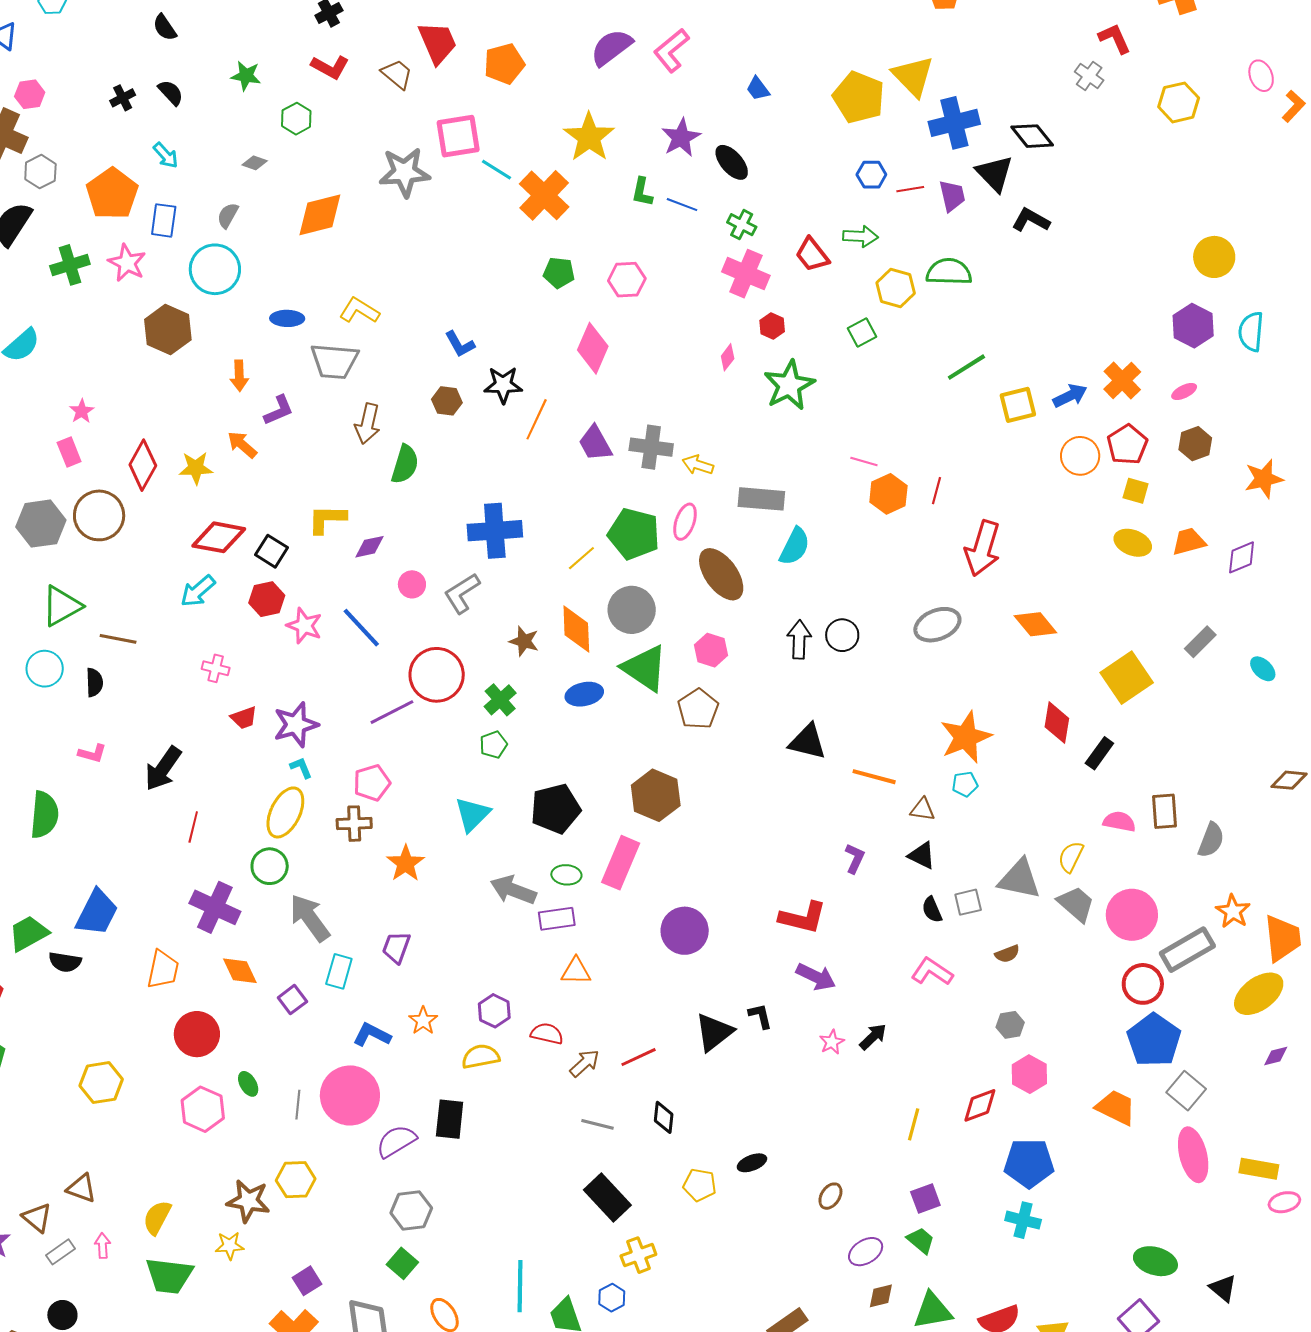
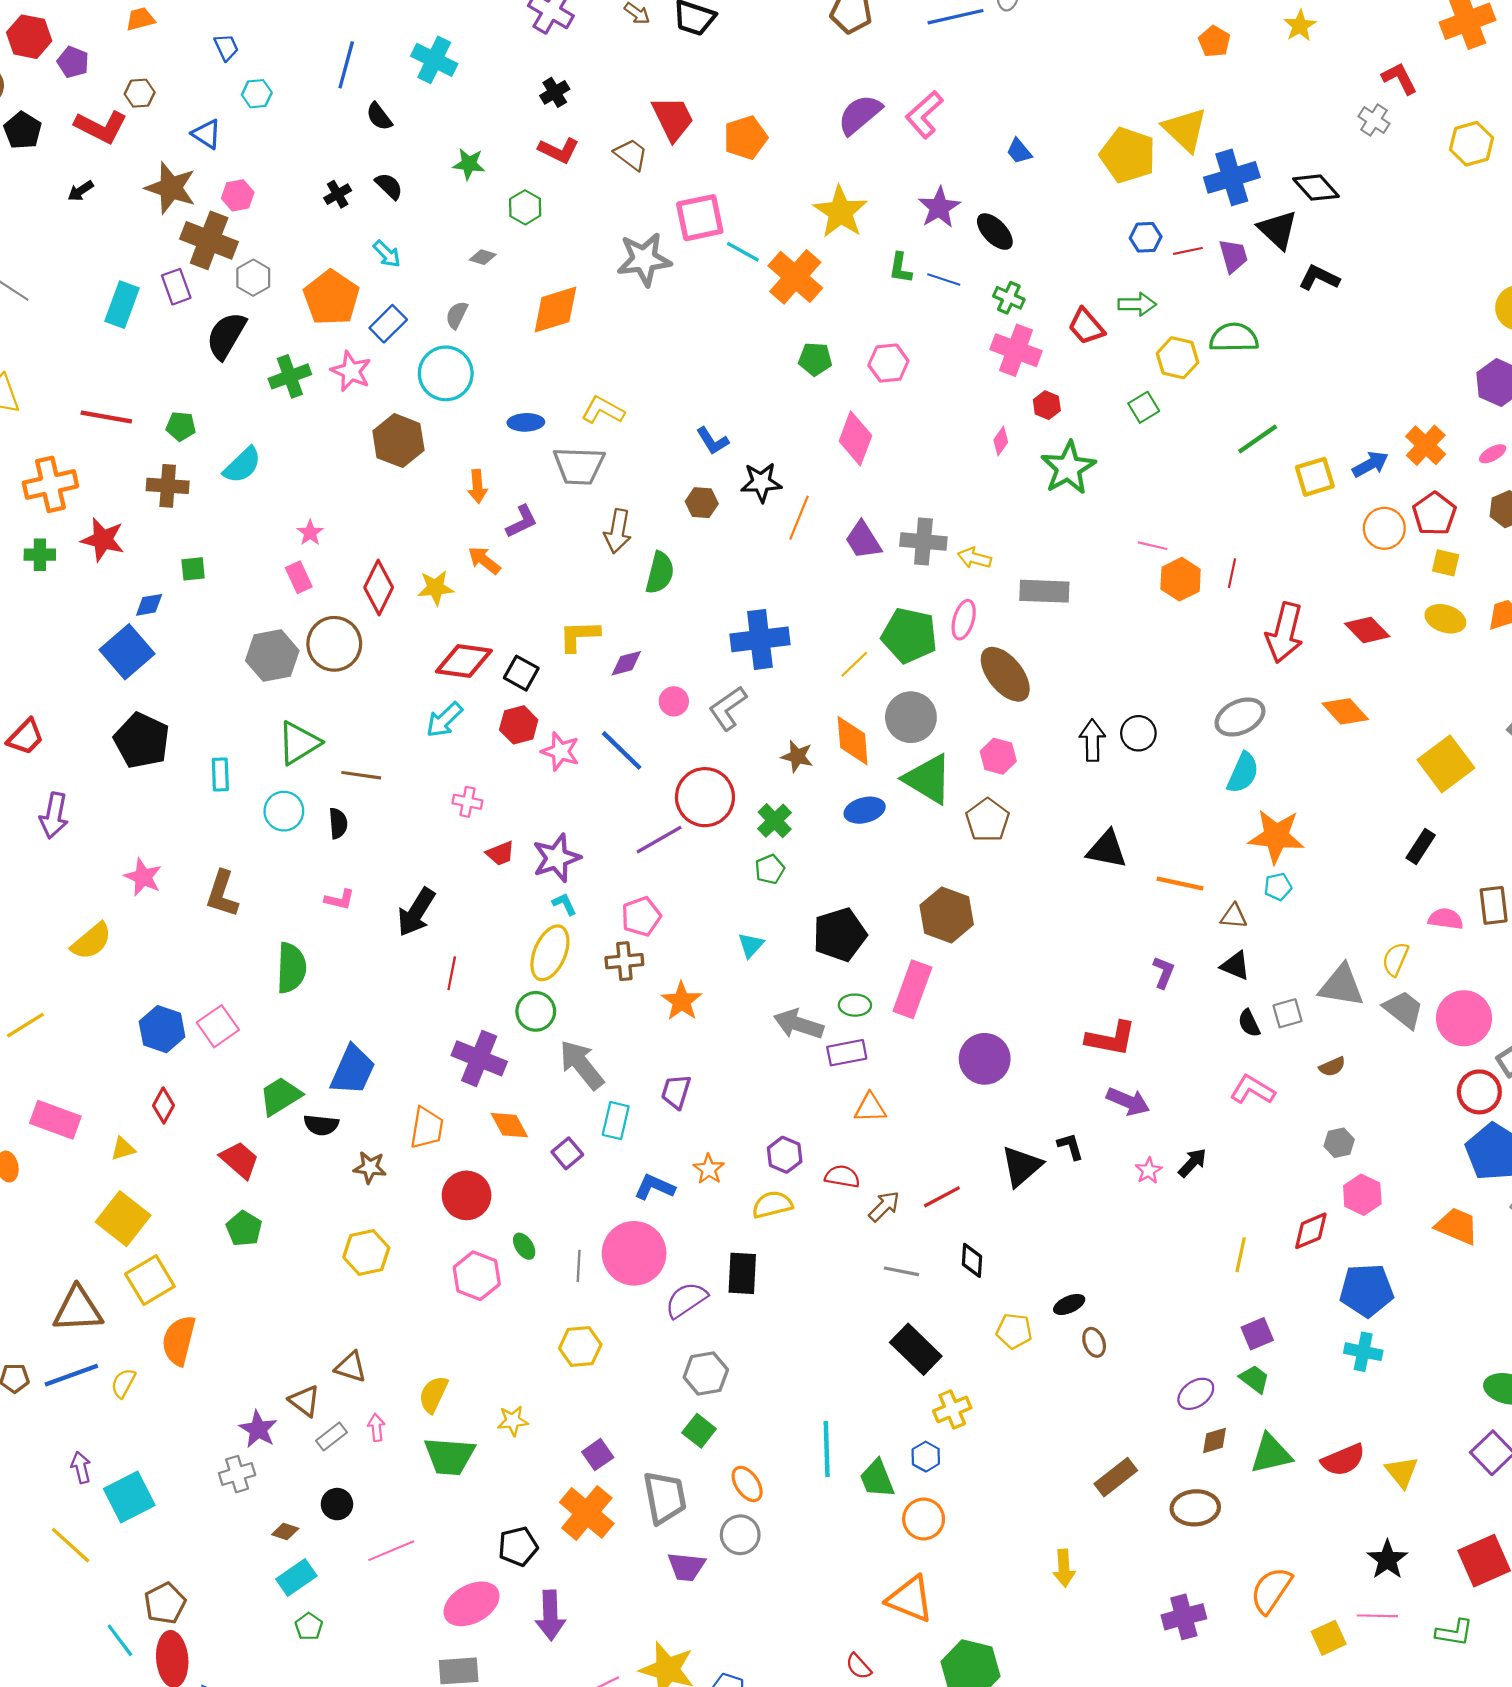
blue rectangle: (164, 220) -> (388, 324), turned 40
cyan semicircle: (795, 546) -> (1243, 773), moved
red diamond: (1057, 723) -> (1367, 630), moved, turned -51
orange star: (966, 737) -> (1276, 836), turned 30
cyan triangle: (472, 814) -> (751, 945), size x0.7
brown ellipse: (830, 1196) -> (1094, 1342), moved, turned -52
brown star: (248, 1201) -> (370, 1167), moved, size x0.7

